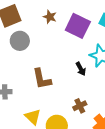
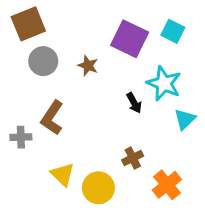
brown star: (50, 17) -> (88, 66), moved
brown L-shape: (42, 79) -> (52, 118), moved, turned 45

